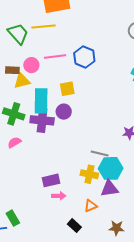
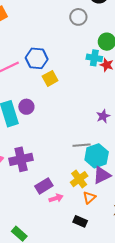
yellow square: (67, 89) -> (50, 78), moved
purple circle: (64, 112) -> (26, 107), moved
purple cross: (42, 120) -> (21, 159), moved
yellow cross: (89, 174) -> (79, 179), moved, turned -30

